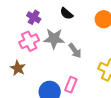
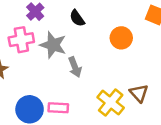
pink rectangle: (71, 85) -> (58, 108), turned 56

